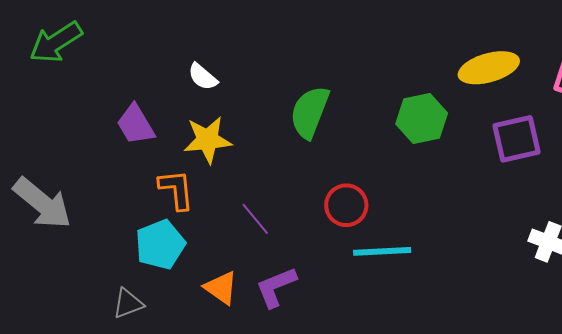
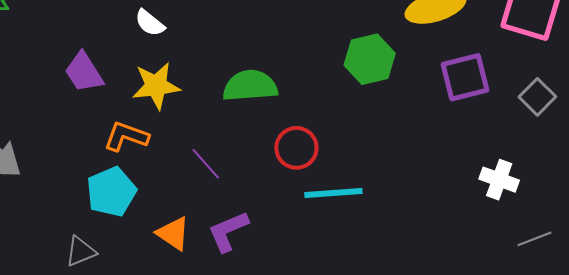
green semicircle: (310, 112) -> (250, 86), moved, turned 66
orange L-shape: (176, 190) -> (126, 136), turned -63

